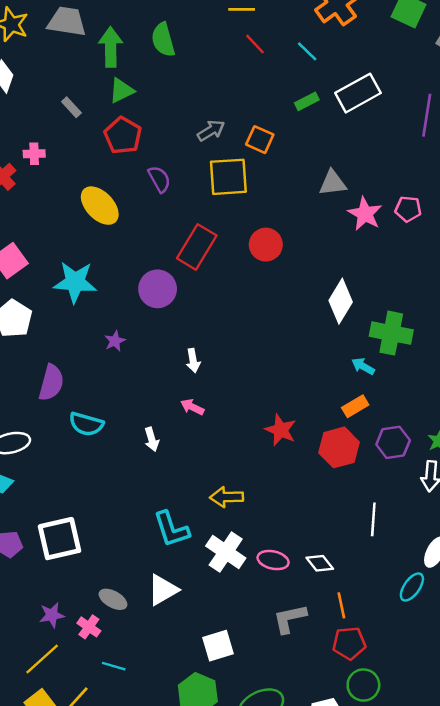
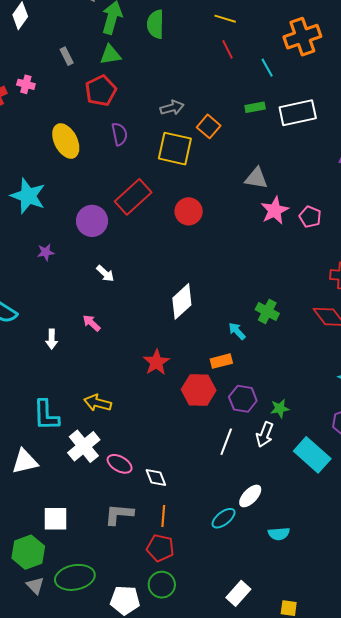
white diamond: (341, 301) -> (182, 301), moved
green cross: (391, 333) -> (267, 311), size x0.7
white arrow: (193, 361) -> (105, 273), moved, turned -54
white line: (373, 519) -> (226, 442), moved

